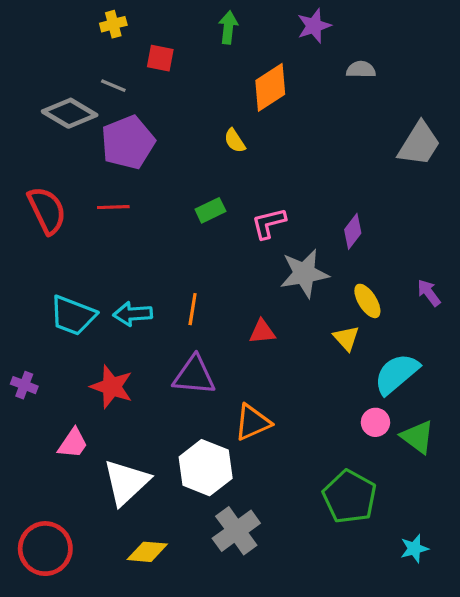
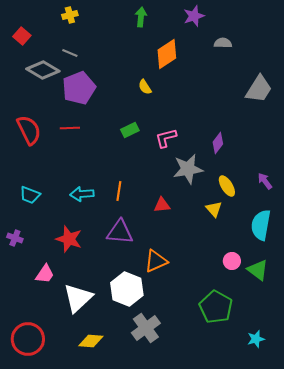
red square: (160, 58) -> (22, 36), moved, turned 30
cyan trapezoid: (73, 315) -> (30, 195), moved, size x0.7
cyan semicircle: (397, 374) -> (261, 225), moved, turned -40

